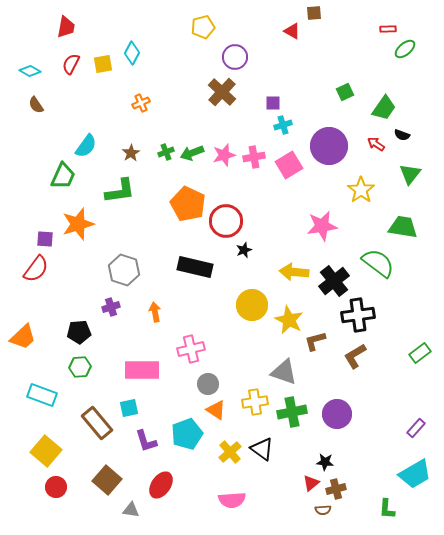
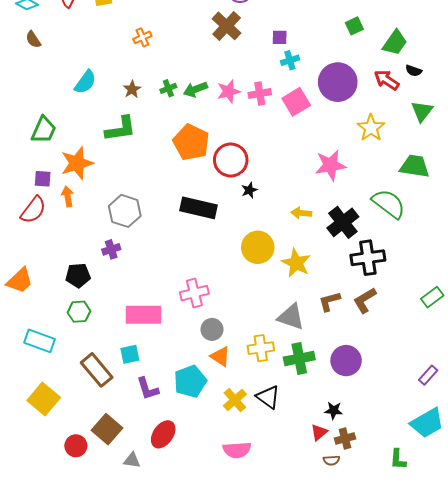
red arrow: (376, 144) -> (387, 80), size x1.4
green trapezoid: (63, 176) -> (44, 130), moved
yellow arrow: (294, 272) -> (301, 213), size x0.7
orange arrow: (155, 312) -> (68, 196), moved
brown L-shape: (315, 341) -> (329, 301), moved
red circle: (56, 487) -> (76, 446), moved

